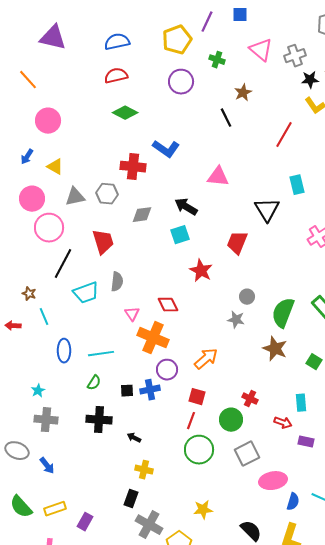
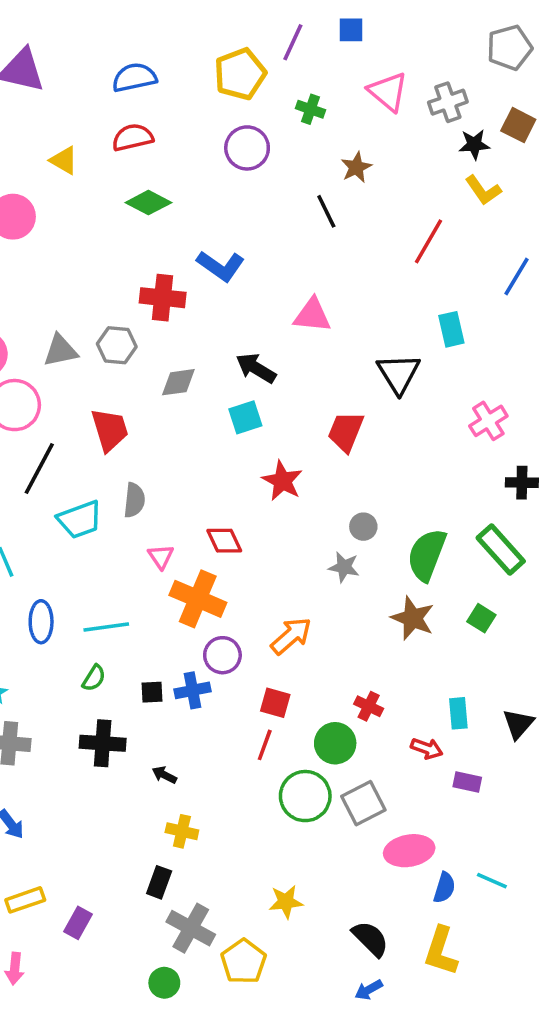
yellow triangle: (55, 167) -> (64, 160), moved
green square: (314, 362) -> (481, 618), moved
green circle: (199, 450) -> (305, 796), moved

